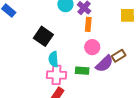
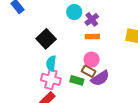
orange rectangle: (88, 24) -> (92, 37), turned 72
brown rectangle: (119, 56) -> (89, 71), moved, turned 48

